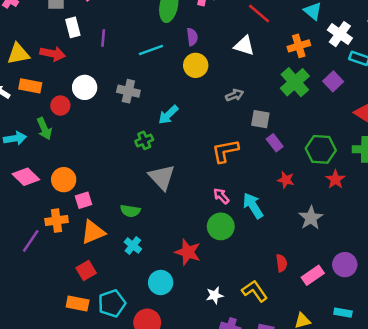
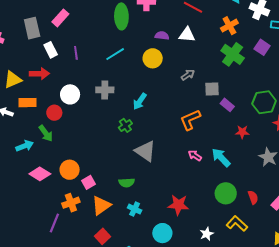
purple semicircle: (192, 37) -> (162, 36), moved, turned -64
green circle: (221, 226) -> (226, 193), moved

